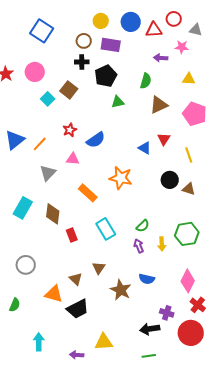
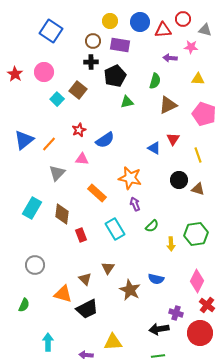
purple arrow: (139, 246) -> (135, 204), moved

